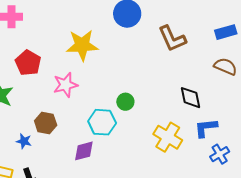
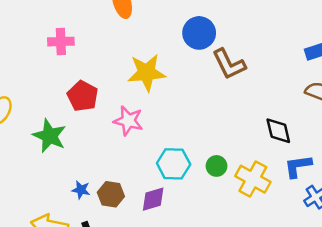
brown L-shape: (172, 39) -> (229, 64), moved
pink star: (65, 85) -> (128, 121), turned 30
green circle: (125, 102) -> (216, 166), moved
brown hexagon: (46, 123) -> (111, 194), moved

